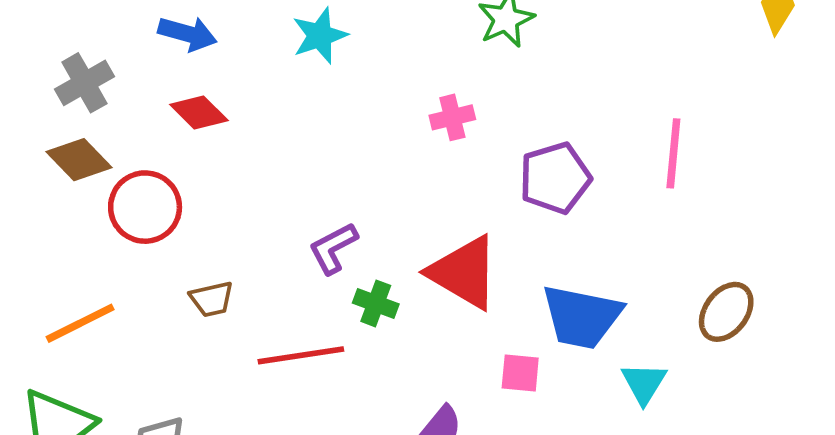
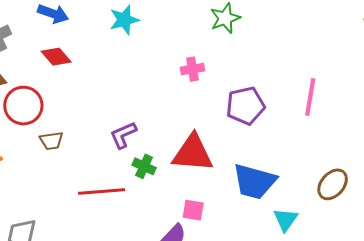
red triangle: (464, 272) -> (193, 153), turned -30
brown trapezoid: (212, 299) -> (51, 141), moved
pink square: (520, 373) -> (193, 210), moved

